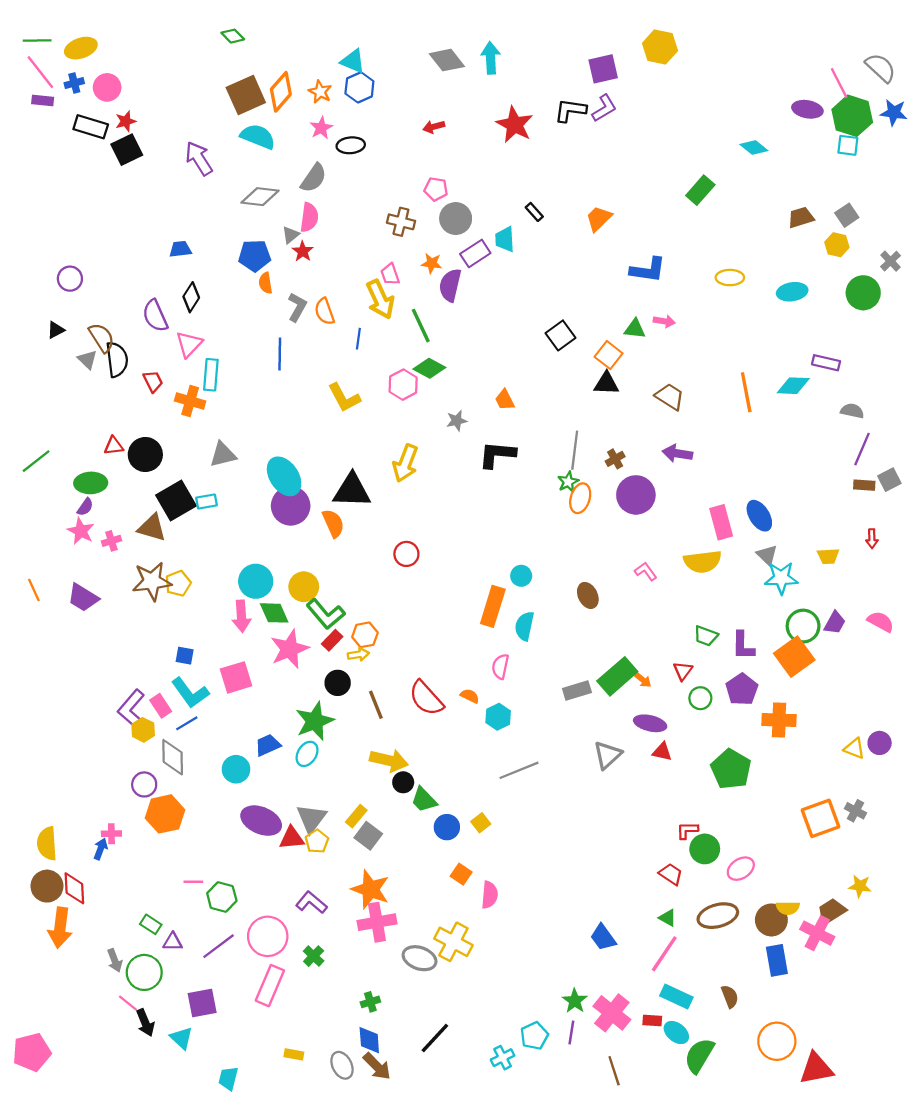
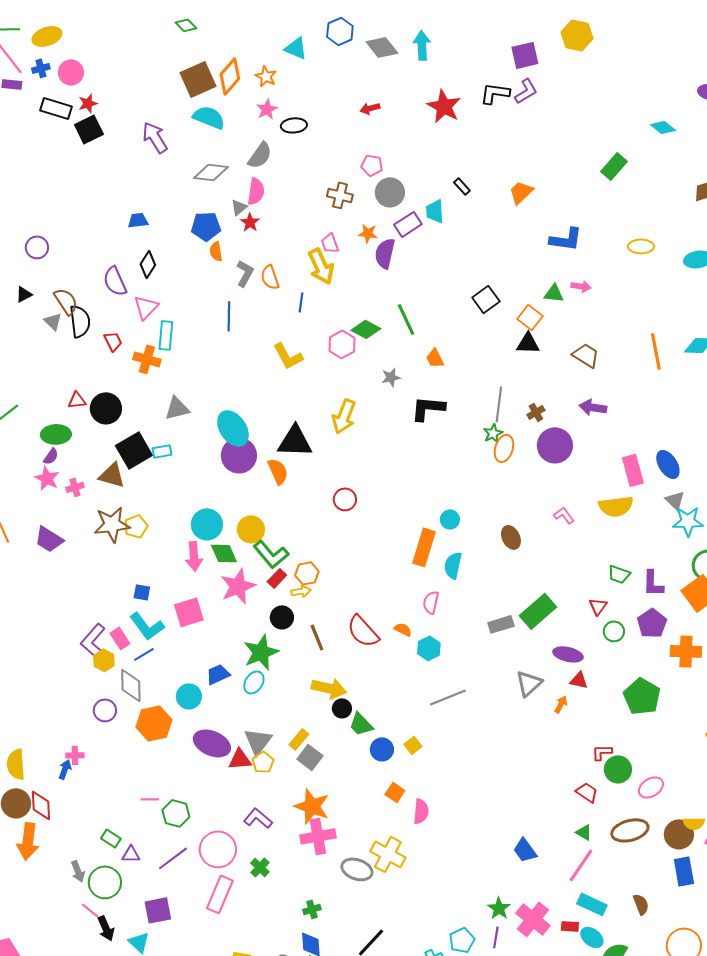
blue hexagon: (359, 87) -> (340, 31), moved
green line: (421, 326) -> (406, 319), moved
orange arrow: (642, 680) -> (561, 704), moved, turned -102
orange hexagon: (165, 814) -> (154, 723), moved

